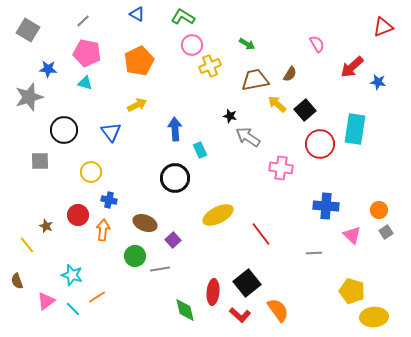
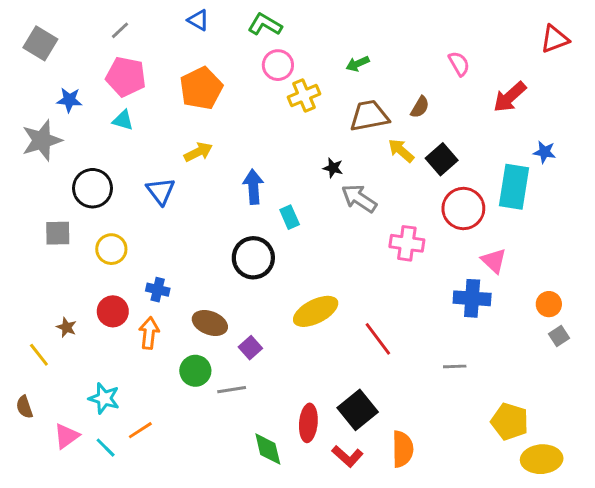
green arrow: (247, 44) -> (358, 64), turned 126
blue star: (378, 82) -> (545, 152), moved
yellow circle: (91, 172) -> (111, 249), moved
pink triangle: (352, 235) -> (494, 261), moved
orange semicircle: (278, 310) -> (403, 449), turned 35

